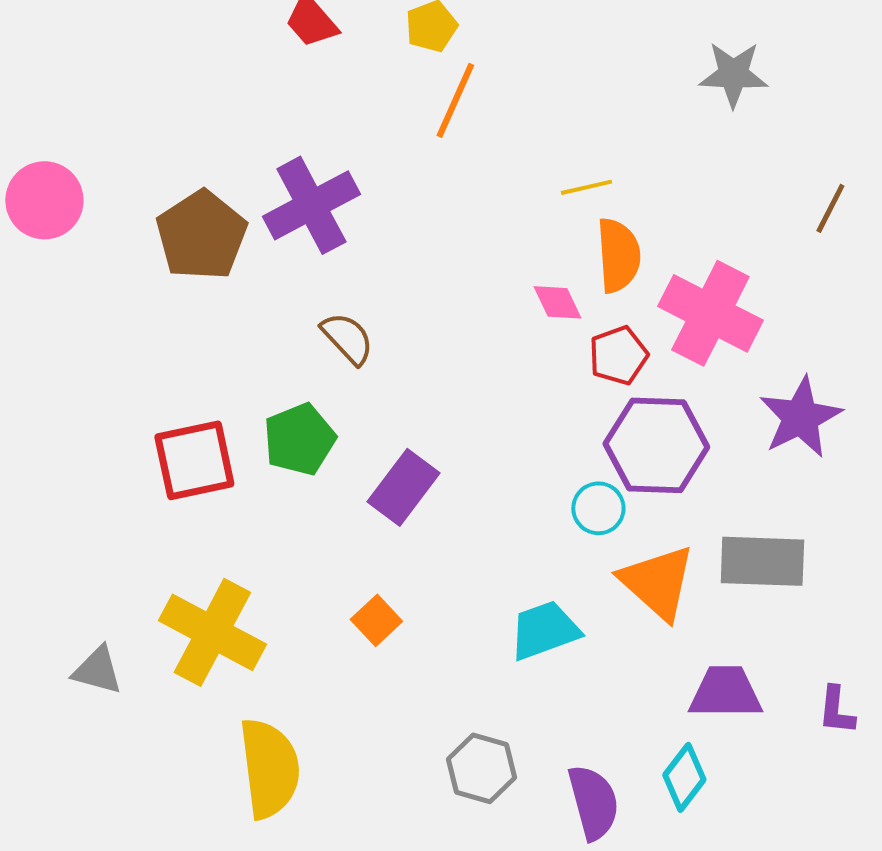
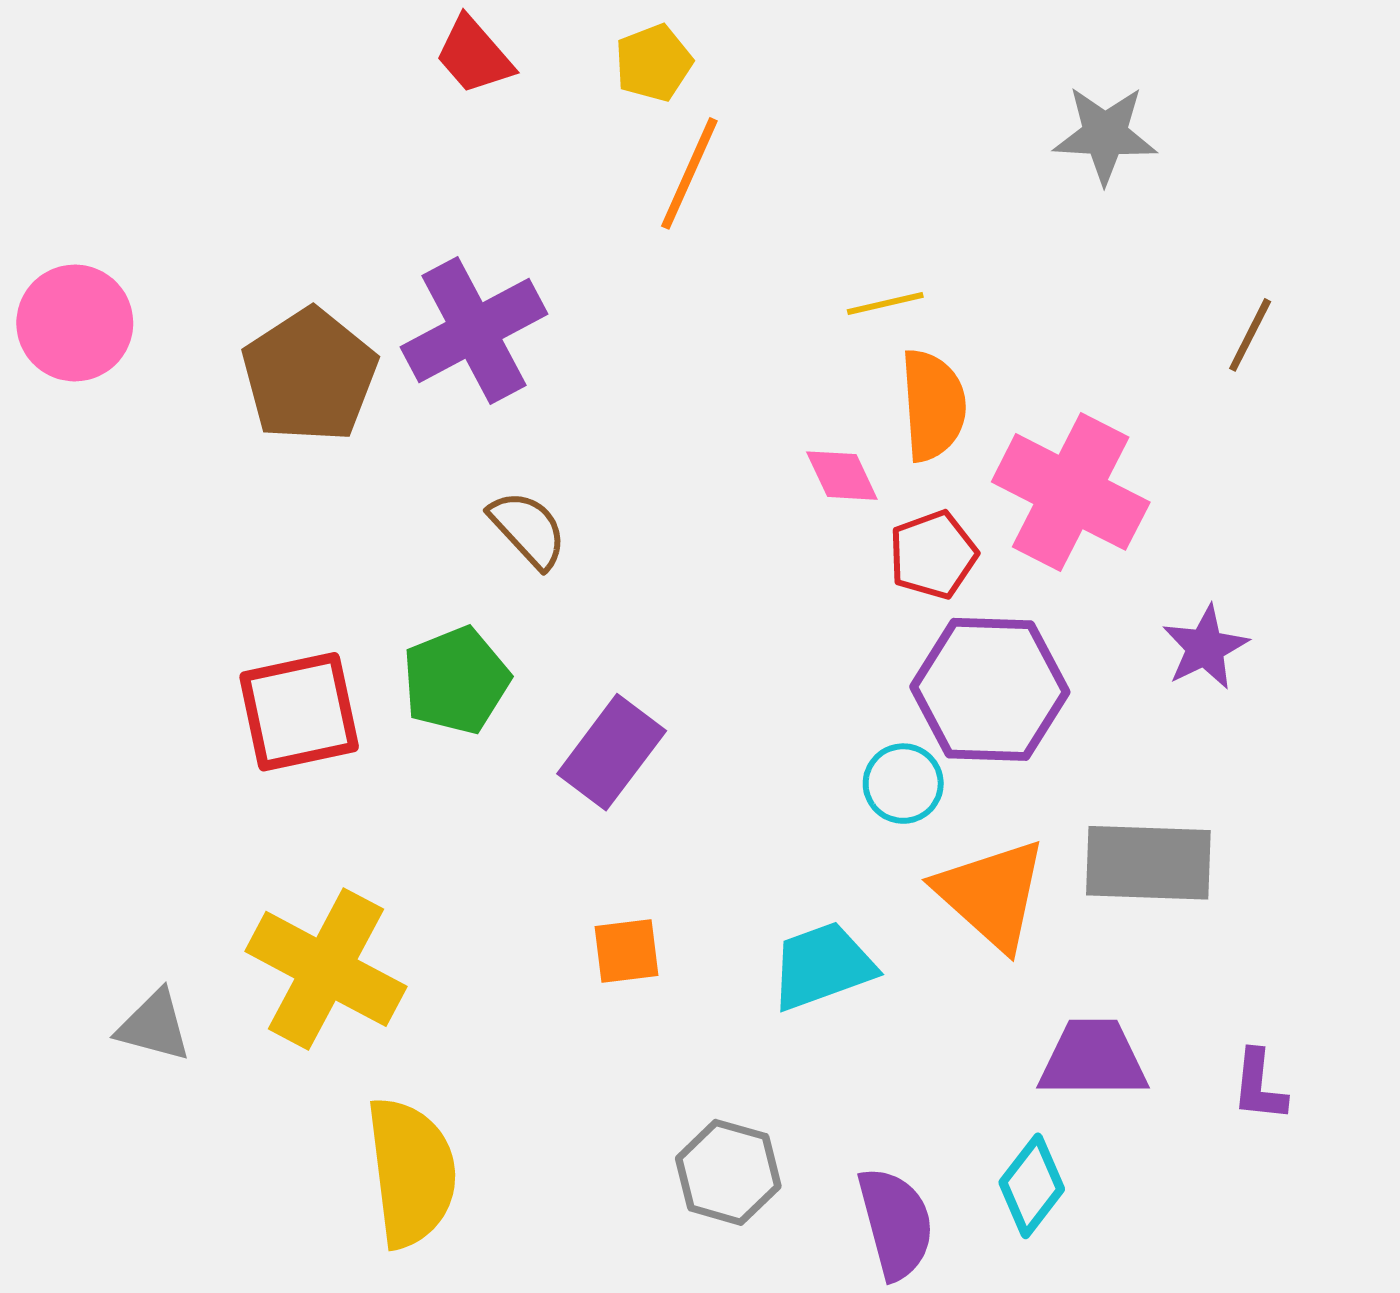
purple star: (800, 417) -> (1205, 647), size x0.7
orange square: (376, 620) -> (627, 951), moved, turned 36

